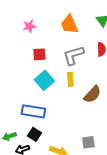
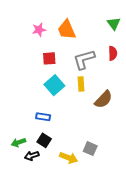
orange trapezoid: (69, 24) -> (67, 30), moved
blue rectangle: (33, 111) -> (43, 117), size x0.6
gray square: (88, 142) -> (90, 149), moved, turned 32

